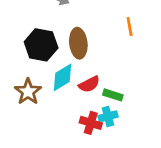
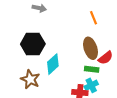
brown ellipse: (78, 43) -> (91, 48), moved
red semicircle: (89, 84) -> (106, 58), moved

